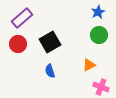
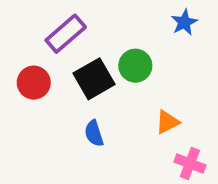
purple rectangle: (22, 18) -> (66, 34), moved
green circle: (99, 35) -> (135, 66), moved

